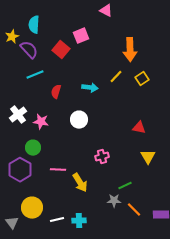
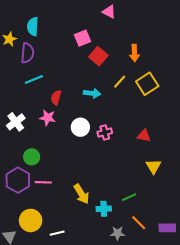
purple semicircle: (29, 50) -> (27, 53), turned 48
red square: (61, 50) -> (98, 56), moved
orange arrow: (130, 50) -> (134, 53), size x0.7
yellow square: (142, 79) -> (147, 84), size x1.5
pink star: (41, 122) -> (48, 118), moved
pink cross: (102, 157) -> (105, 132), moved
pink line: (58, 170) -> (43, 182), moved
gray star: (114, 201) -> (117, 233), moved
cyan cross: (79, 221) -> (104, 209), moved

